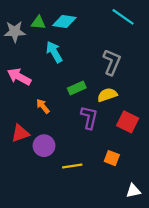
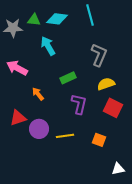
cyan line: (123, 17) -> (90, 15), moved, turned 40
yellow semicircle: (107, 95) -> (106, 84), moved
yellow line: (72, 166) -> (65, 136), moved

